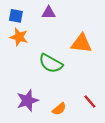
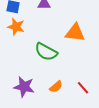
purple star: (27, 100) -> (24, 87), turned 30
orange semicircle: (59, 109) -> (56, 87), moved

